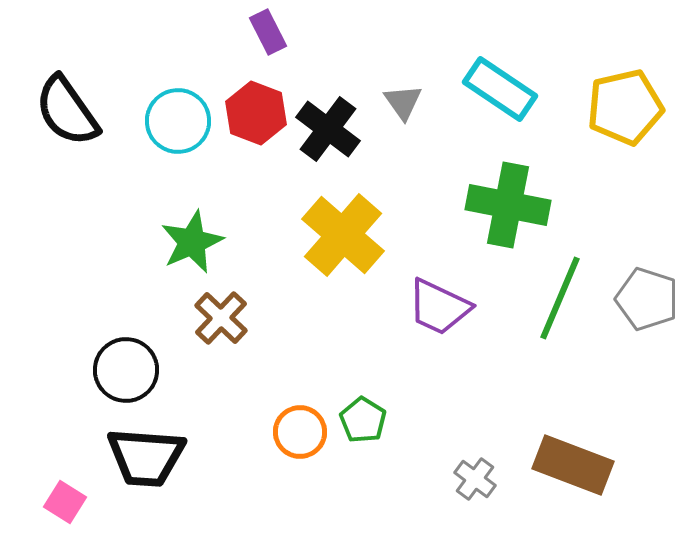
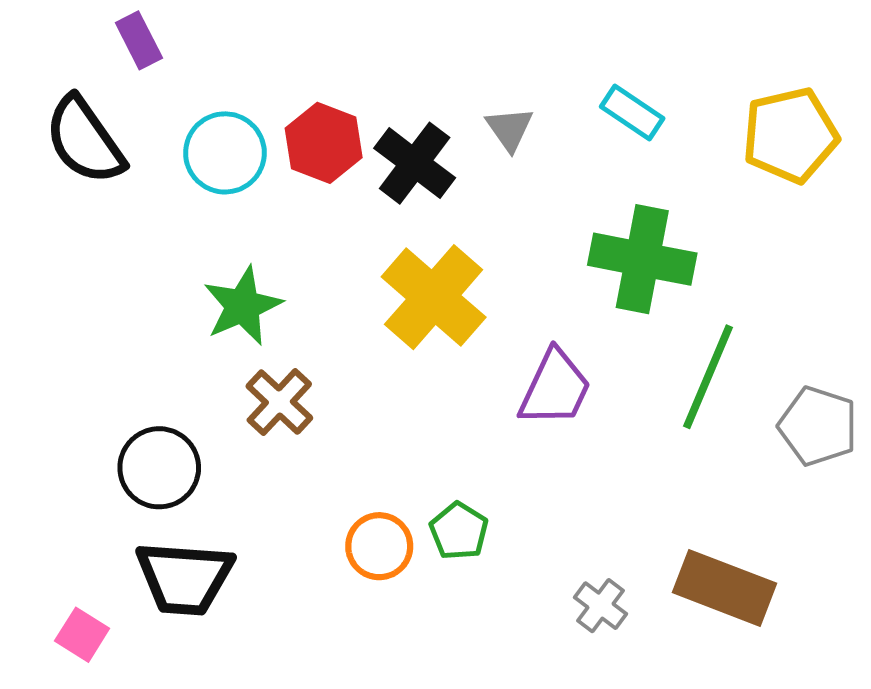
purple rectangle: (268, 32) -> (139, 40), moved
cyan rectangle: (500, 89) -> (632, 112), size x0.7
gray pentagon: (647, 299) -> (818, 426), moved
purple trapezoid: (439, 307) -> (555, 388), turned -90

